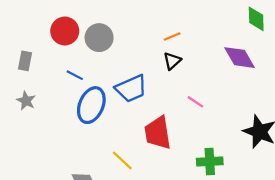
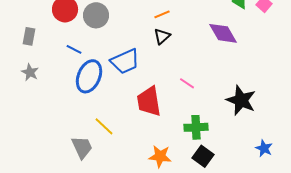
pink line: (195, 102) -> (187, 83), moved
yellow line: (122, 160) -> (104, 126), moved

